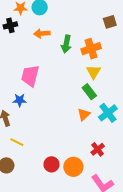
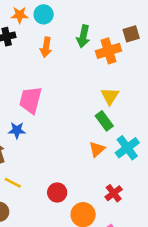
orange arrow: (42, 33) -> (46, 47), turned -77
green arrow: (66, 44) -> (83, 36), moved
orange cross: (91, 49) -> (108, 51), moved
red circle: (51, 164) -> (57, 193), moved

